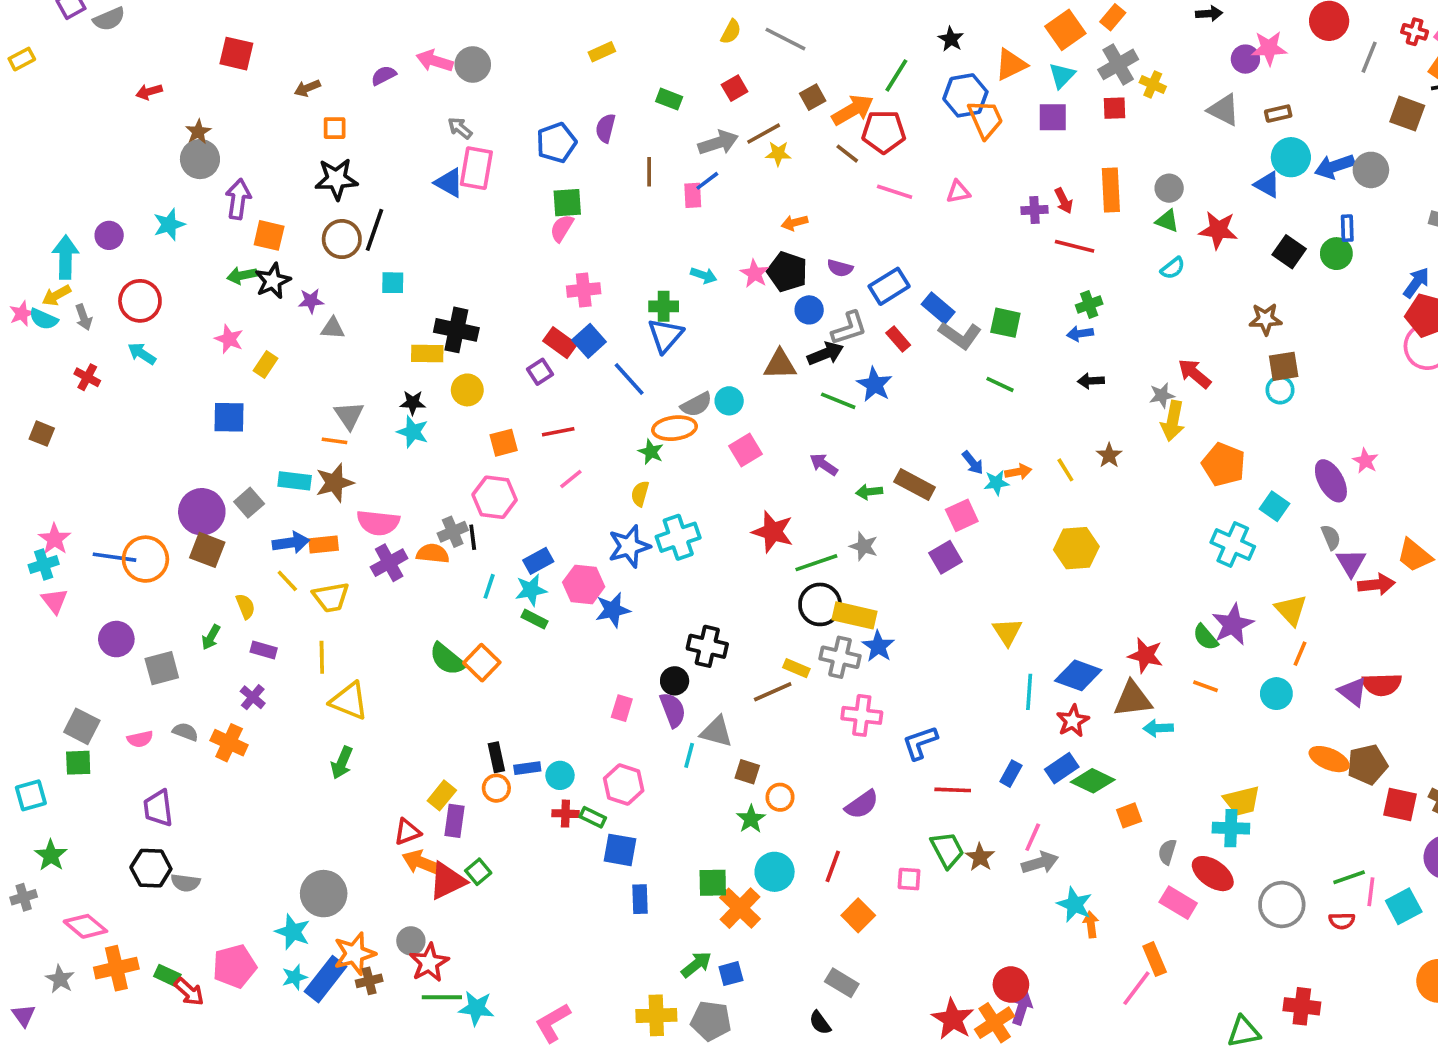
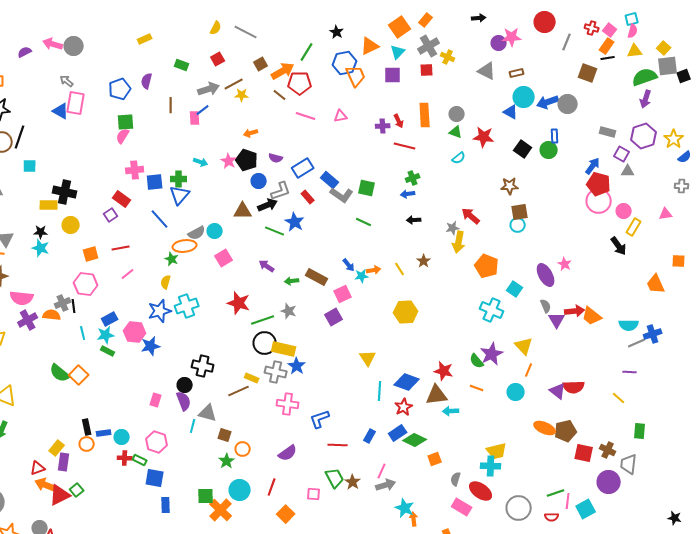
blue square: (589, 341) -> (155, 182), moved, turned 36
red arrow: (1376, 584) -> (575, 311), moved
cyan line: (489, 586) -> (83, 333), turned -32

